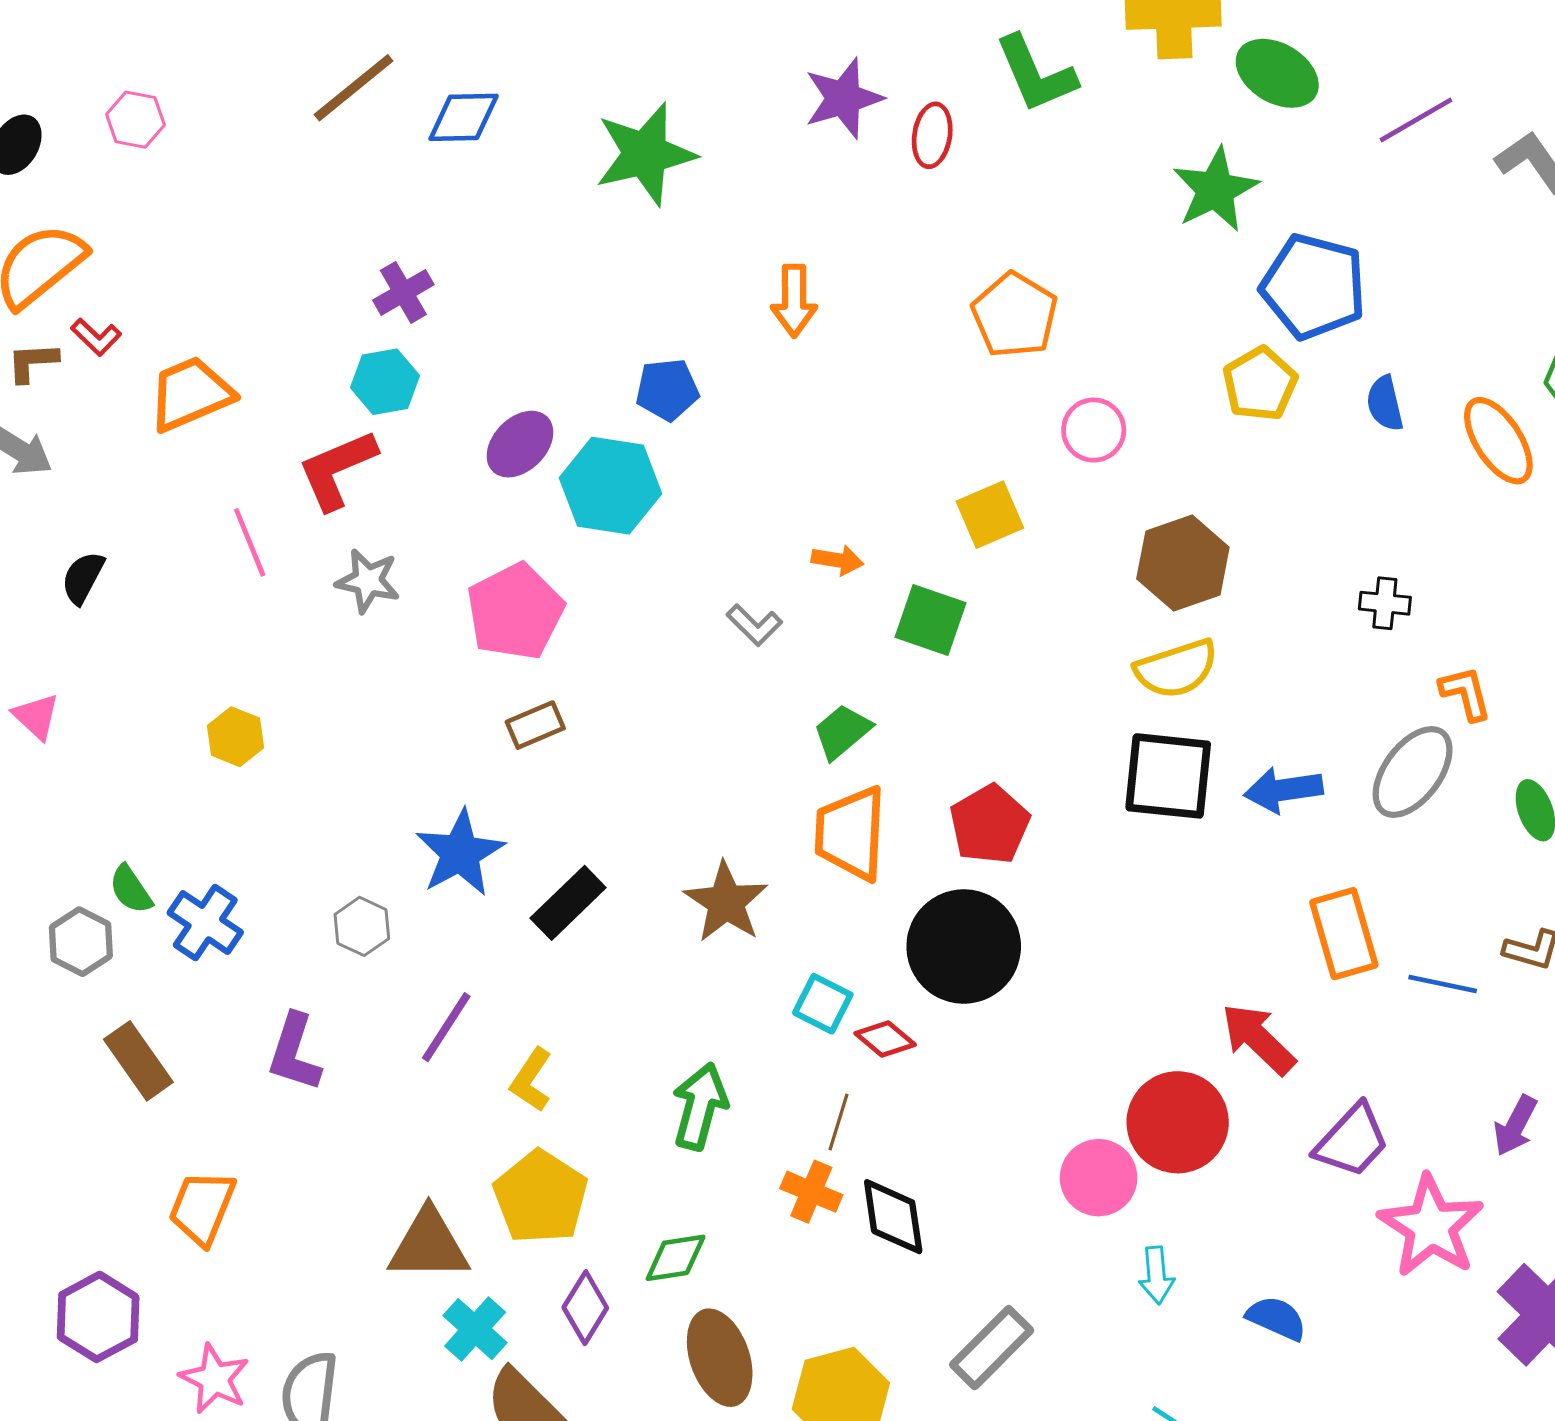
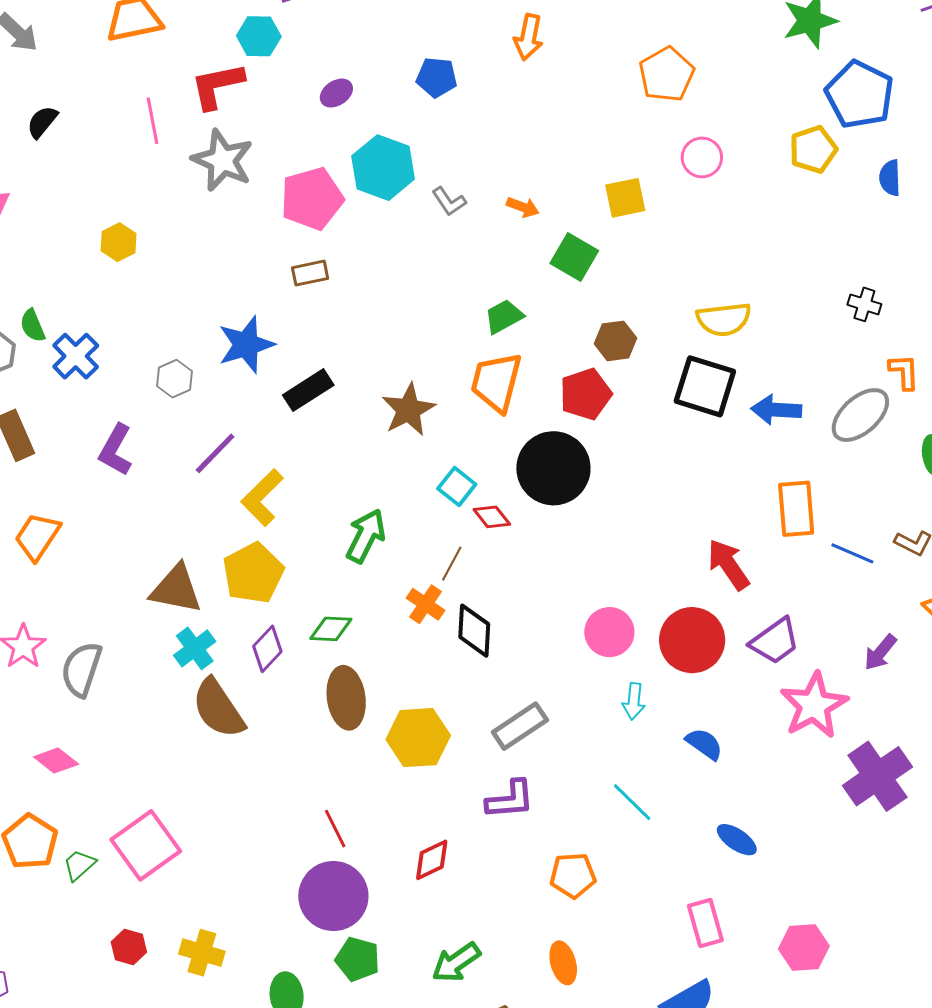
purple ellipse: (520, 444) -> (336, 93), size x0.7
cyan hexagon: (611, 486) -> (383, 168), moved
brown hexagon: (1183, 563) -> (616, 341), moved, size x0.7
gray star: (368, 581) -> (222, 160), size x1.5
gray L-shape: (754, 625) -> (449, 201), moved
yellow L-shape: (531, 1080) -> (262, 498), size x1.4
red circle: (1178, 1122) -> (692, 640), moved

